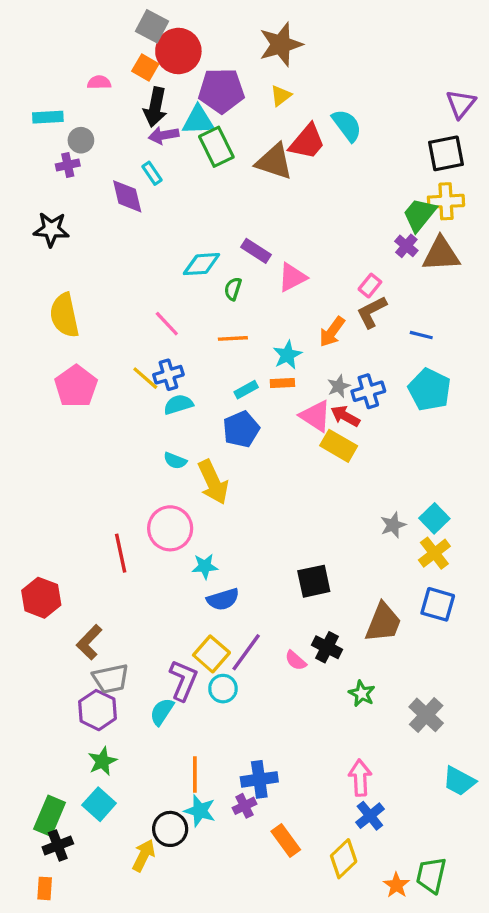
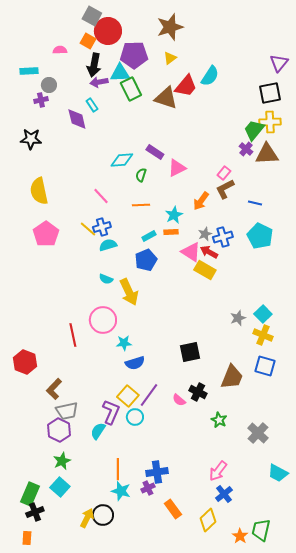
cyan semicircle: (347, 125) -> (210, 76), turned 70
yellow cross: (434, 553) -> (263, 335), turned -30
pink arrow: (360, 778) -> (218, 471), turned -140
black circle: (170, 829) -> (103, 515), moved

